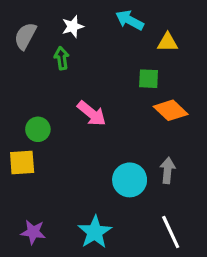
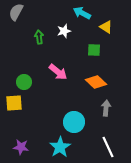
white star: (73, 27) -> (64, 31), moved
gray semicircle: (25, 36) -> (16, 12), moved
yellow triangle: (168, 42) -> (106, 27), turned 32
orange diamond: (171, 110) -> (96, 82), moved
cyan circle: (130, 180) -> (74, 122), moved

